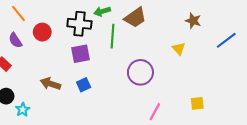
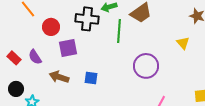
purple semicircle: (15, 40) -> (35, 57), moved
purple square: (80, 54) -> (68, 48), moved
blue square: (84, 85) -> (91, 78), turned 32

